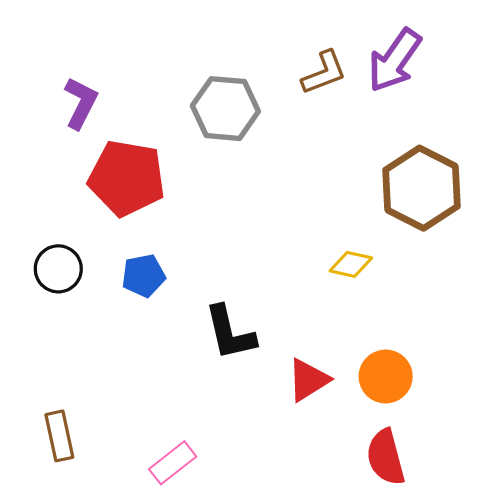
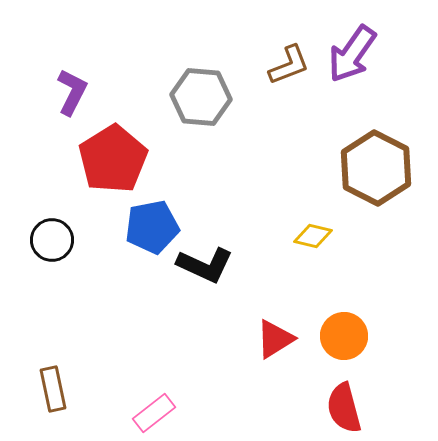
red pentagon: (127, 178) -> (113, 159), turned 30
blue pentagon: (143, 276) -> (152, 227), moved, size x1.4
black L-shape: (230, 333) -> (205, 265), moved, turned -52

